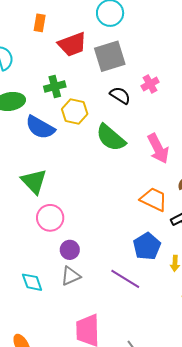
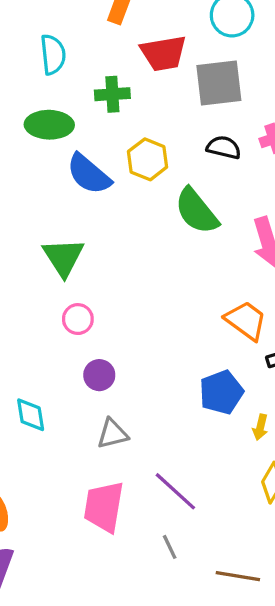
green cross: (55, 87) -> (112, 94), moved
black semicircle: (120, 95) -> (224, 147), turned -30
pink circle: (50, 218) -> (78, 319), size x0.7
gray triangle: (71, 276) -> (112, 434), moved
purple line: (125, 279) -> (175, 491), moved

